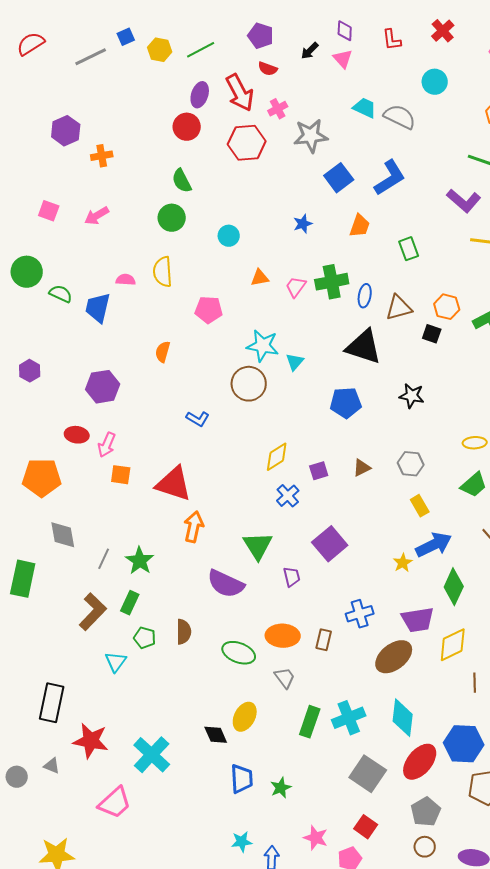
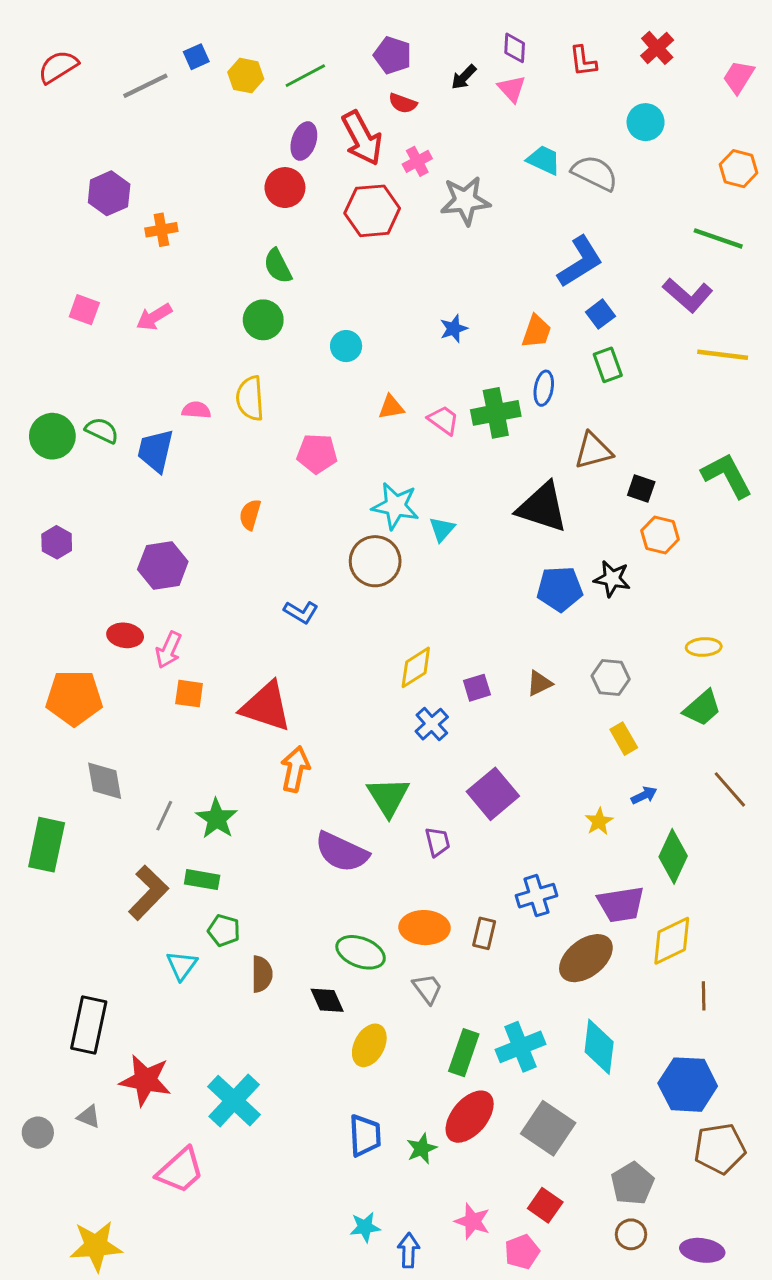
blue square: (339, 178) -> (600, 314), moved, size x0.7
green circle: (27, 272) -> (52, 436), moved
pink trapezoid: (296, 287) -> (443, 420), turned 90
blue ellipse: (365, 296) -> (544, 388), moved
orange hexagon: (447, 307) -> (660, 535), moved
blue pentagon: (346, 403) -> (560, 589), moved
blue arrow: (434, 545) -> (644, 795), size x0.5
green rectangle: (130, 603) -> (202, 880), turned 75
brown semicircle: (184, 632) -> (262, 974), moved
black diamond: (216, 735) -> (327, 1000), moved
red ellipse: (420, 762) -> (470, 1117), moved

